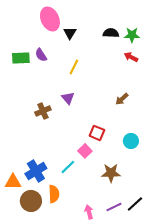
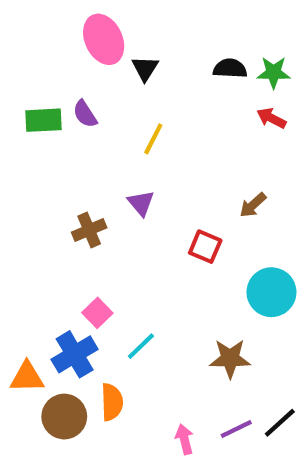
red square: (97, 133) -> (205, 247), moved
cyan circle: (131, 141) -> (271, 292), size x1.5
pink square: (85, 151) -> (97, 313), moved

